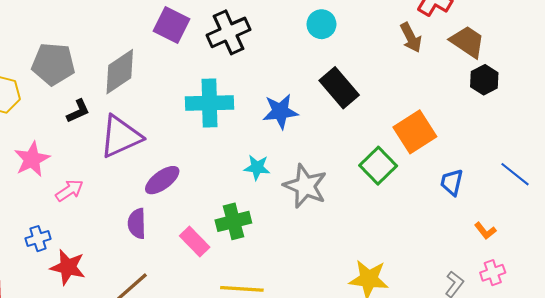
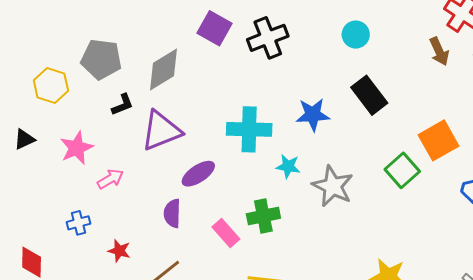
cyan cross: (209, 103) -> (249, 129), moved
red star: (68, 267) -> (119, 251), moved, size x0.7

